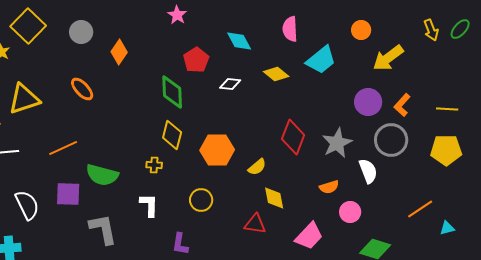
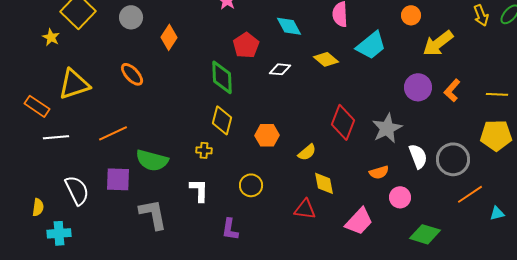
gray circle: (391, 140) -> (453, 159), moved
orange hexagon: (217, 150) -> (267, 135), size x0.7

